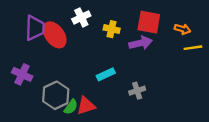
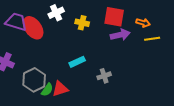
purple trapezoid: (35, 28) -> (16, 22), turned -75
purple arrow: (141, 43) -> (120, 35), moved

